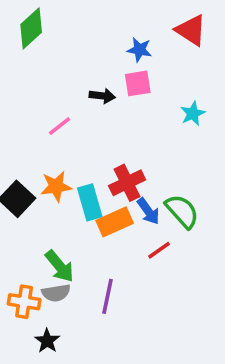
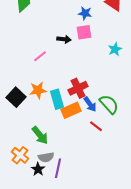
red line: (159, 250) -> (96, 126), turned 72
gray semicircle: (56, 293) -> (46, 157), moved
purple line: (108, 296) -> (58, 168), moved
orange cross: (24, 302) -> (20, 155), turned 30
black star: (47, 341) -> (38, 169), moved

